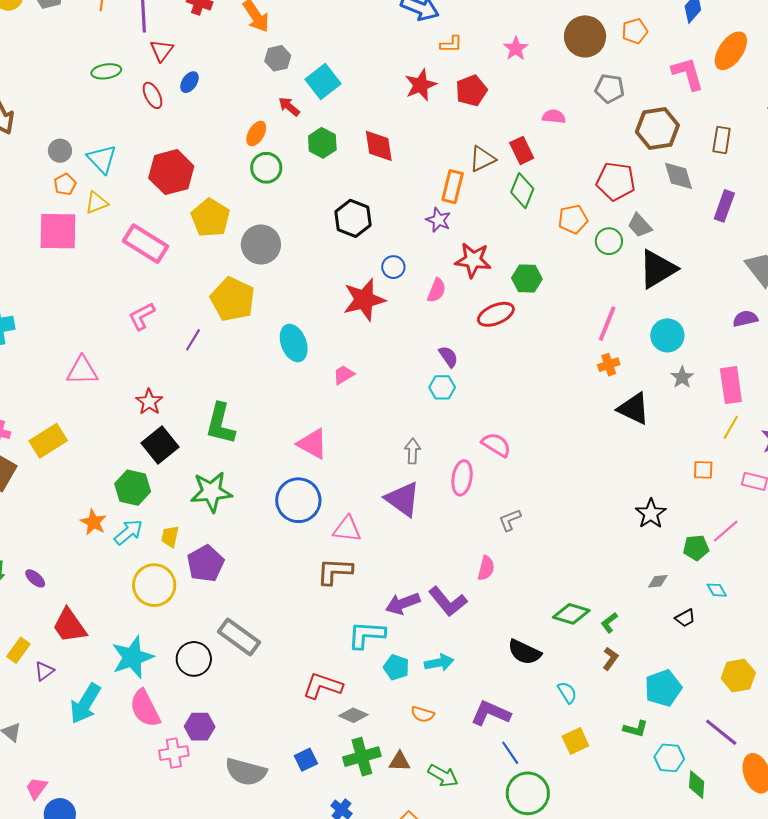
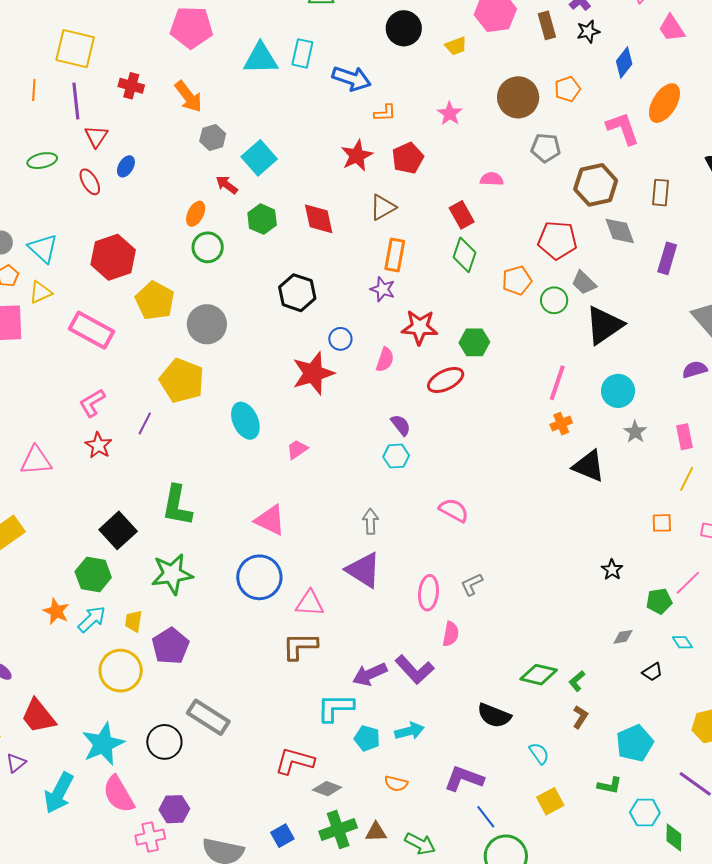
brown triangle: (482, 159) -> (383, 207), moved
pink rectangle: (731, 385) -> (684, 437), size x0.7
red star: (149, 402) -> (98, 445), moved
pink ellipse: (462, 478) -> (428, 593), moved
black star: (651, 514) -> (612, 570), size x0.7

